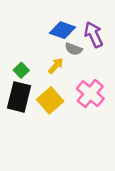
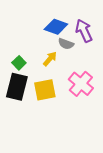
yellow square: (50, 100) -> (45, 90), turned 30

